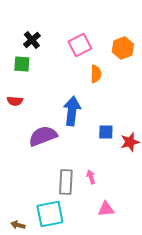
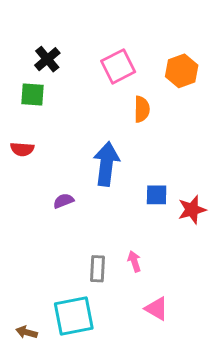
purple semicircle: (43, 136) -> (64, 201), size x0.5
gray rectangle: (66, 182) -> (97, 269), size x0.7
pink triangle: (106, 209) -> (157, 309), turned 36

